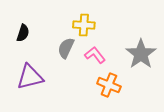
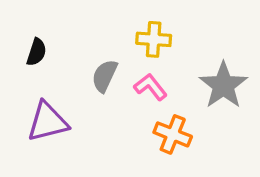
yellow cross: (84, 25) -> (154, 39), moved

